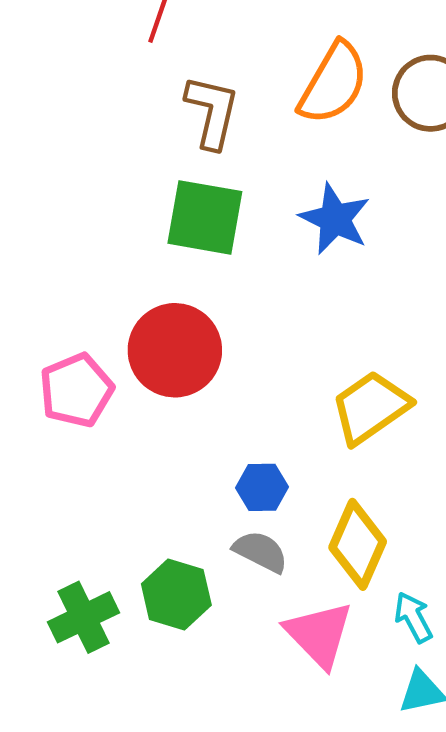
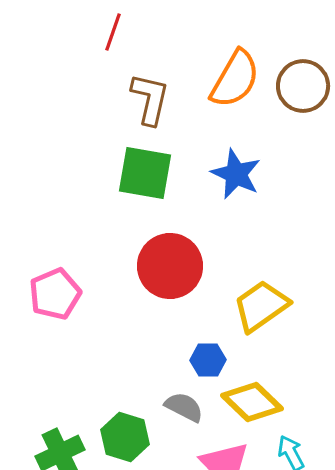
red circle: (175, 350) -> (170, 266), moved
blue hexagon: (262, 487) -> (208, 360), moved
yellow diamond: (358, 544) -> (252, 402), turned -70

